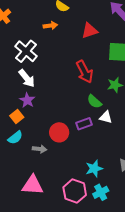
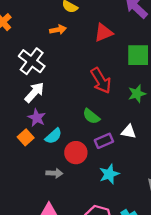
white arrow: (27, 78) -> (34, 92), turned -96
green semicircle: (94, 101) -> (91, 116), moved
cyan semicircle: (15, 138) -> (53, 136), moved
cyan star: (94, 169) -> (109, 174), moved

